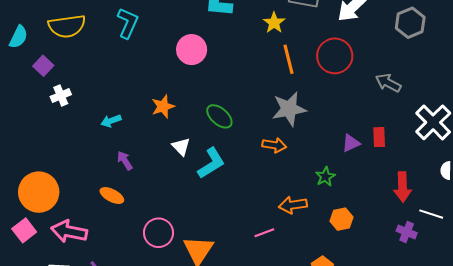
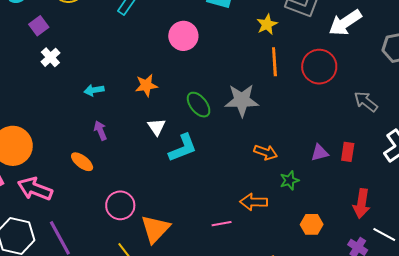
white cross: (61, 96) -> (50, 57), turned -30
gray star: (289, 109) -> (242, 100), moved
orange arrow: (274, 145) -> (266, 152), moved
orange hexagon: (342, 219) -> (312, 224), moved

